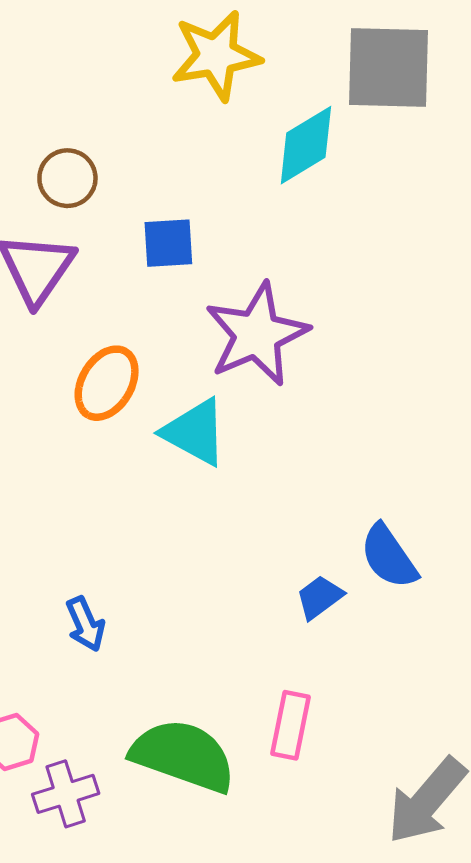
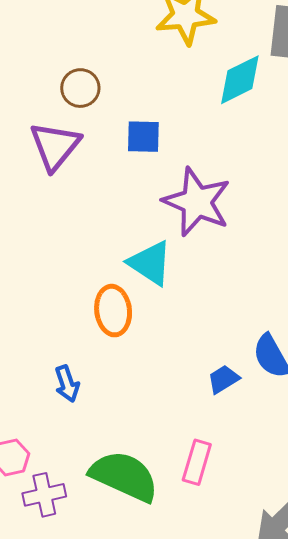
purple star: (257, 334) -> (197, 202), turned -30
orange ellipse: (107, 383) -> (113, 311), moved, turned -42

